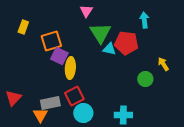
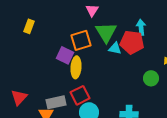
cyan arrow: (144, 20) -> (141, 27), moved
orange square: (51, 41) -> (81, 40), moved

